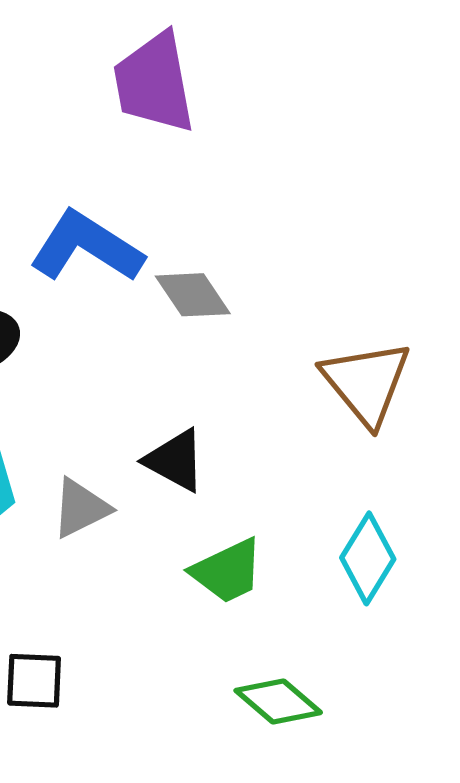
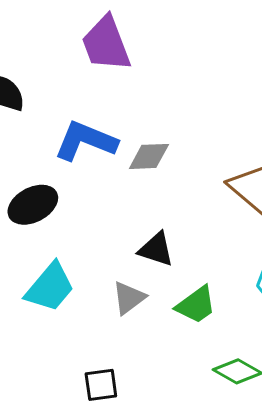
gray diamond: (193, 295) -> (149, 156), turned -48
gray triangle: (81, 508) -> (129, 298), moved

